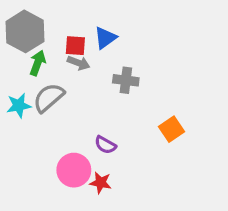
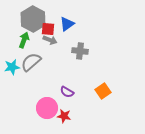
gray hexagon: (25, 31) -> (33, 19), moved
orange square: (172, 129) -> (103, 91), moved

